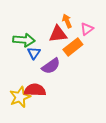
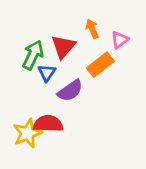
red triangle: (58, 34) -> (63, 47), moved, turned -42
green arrow: (24, 40) -> (33, 55), turned -70

